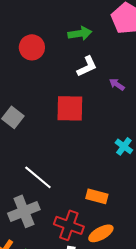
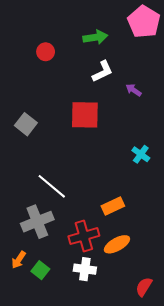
red circle: (32, 47) -> (46, 52), size x0.7
orange rectangle: (97, 196) -> (113, 206), turned -40
red cross: (69, 225) -> (84, 236), turned -36

